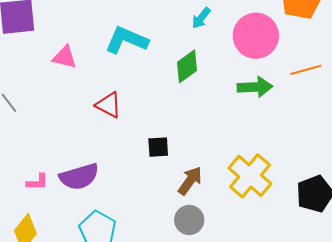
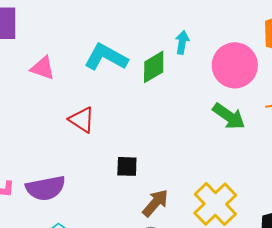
cyan arrow: (201, 18) -> (182, 42), turned 145
green diamond: (187, 66) -> (154, 67), moved
green arrow: (255, 87) -> (229, 116), turned 32

